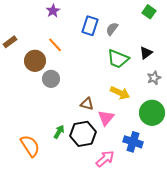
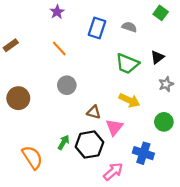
gray semicircle: (112, 29) -> (129, 27), moved, turned 72
brown circle: (35, 61) -> (18, 98), moved
gray circle: (51, 79) -> (67, 85), moved
green circle: (152, 113) -> (164, 122), size x0.7

